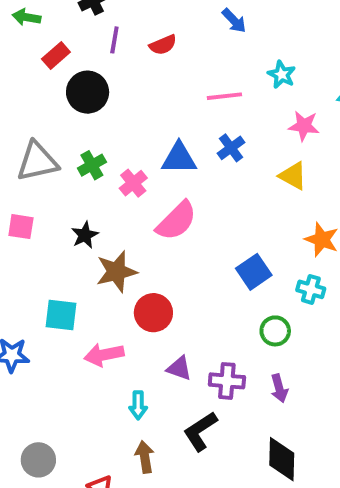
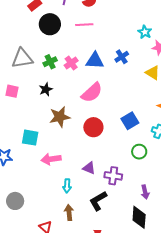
cyan star: (282, 75) -> (145, 32), moved
pink line: (224, 96) -> (84, 25), moved
pink cross: (133, 183) -> (71, 63), moved
black star: (85, 235) -> (46, 89), moved
red circle: (153, 313) -> (93, 127), moved
purple arrow: (279, 388) -> (145, 192), moved
gray circle: (38, 460) -> (15, 201), moved

